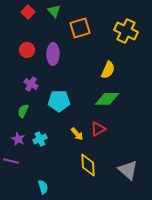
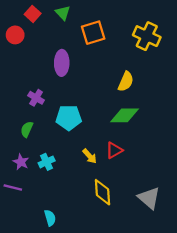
red circle: (27, 50) -> (15, 35), moved

